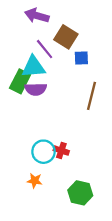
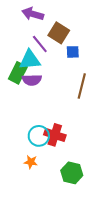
red cross: (61, 151) -> (55, 135), size x1.5

